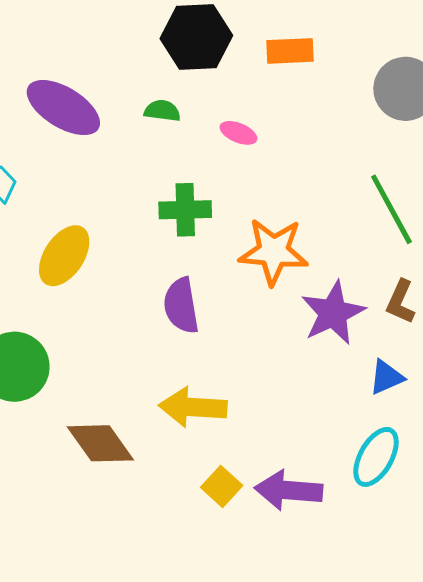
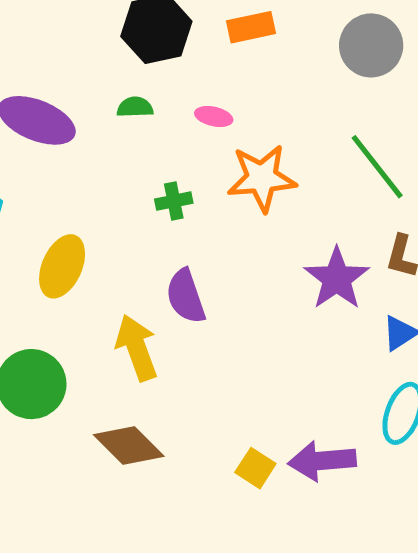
green cross: (185, 210) -> (174, 201), size x0.7
orange star: (274, 251) -> (262, 178), moved
yellow arrow: (193, 407) -> (137, 348), moved, turned 76

